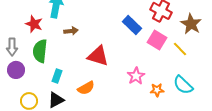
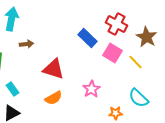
cyan rectangle: (57, 76) -> (12, 89), turned -56
orange semicircle: (86, 88) -> (54, 98), moved
orange star: (157, 90) -> (116, 113), moved

